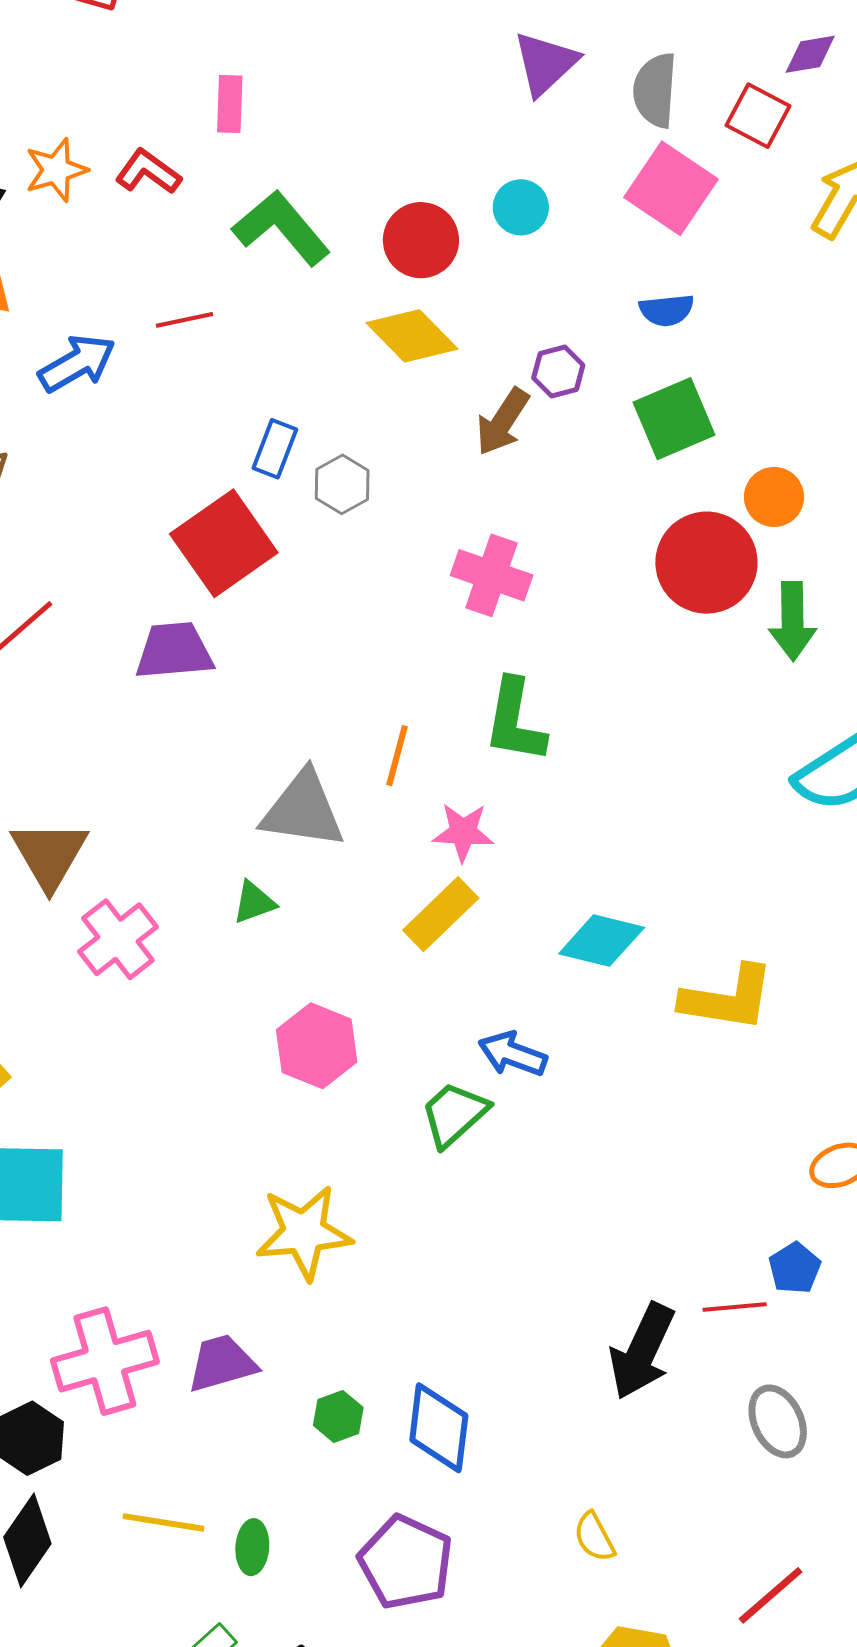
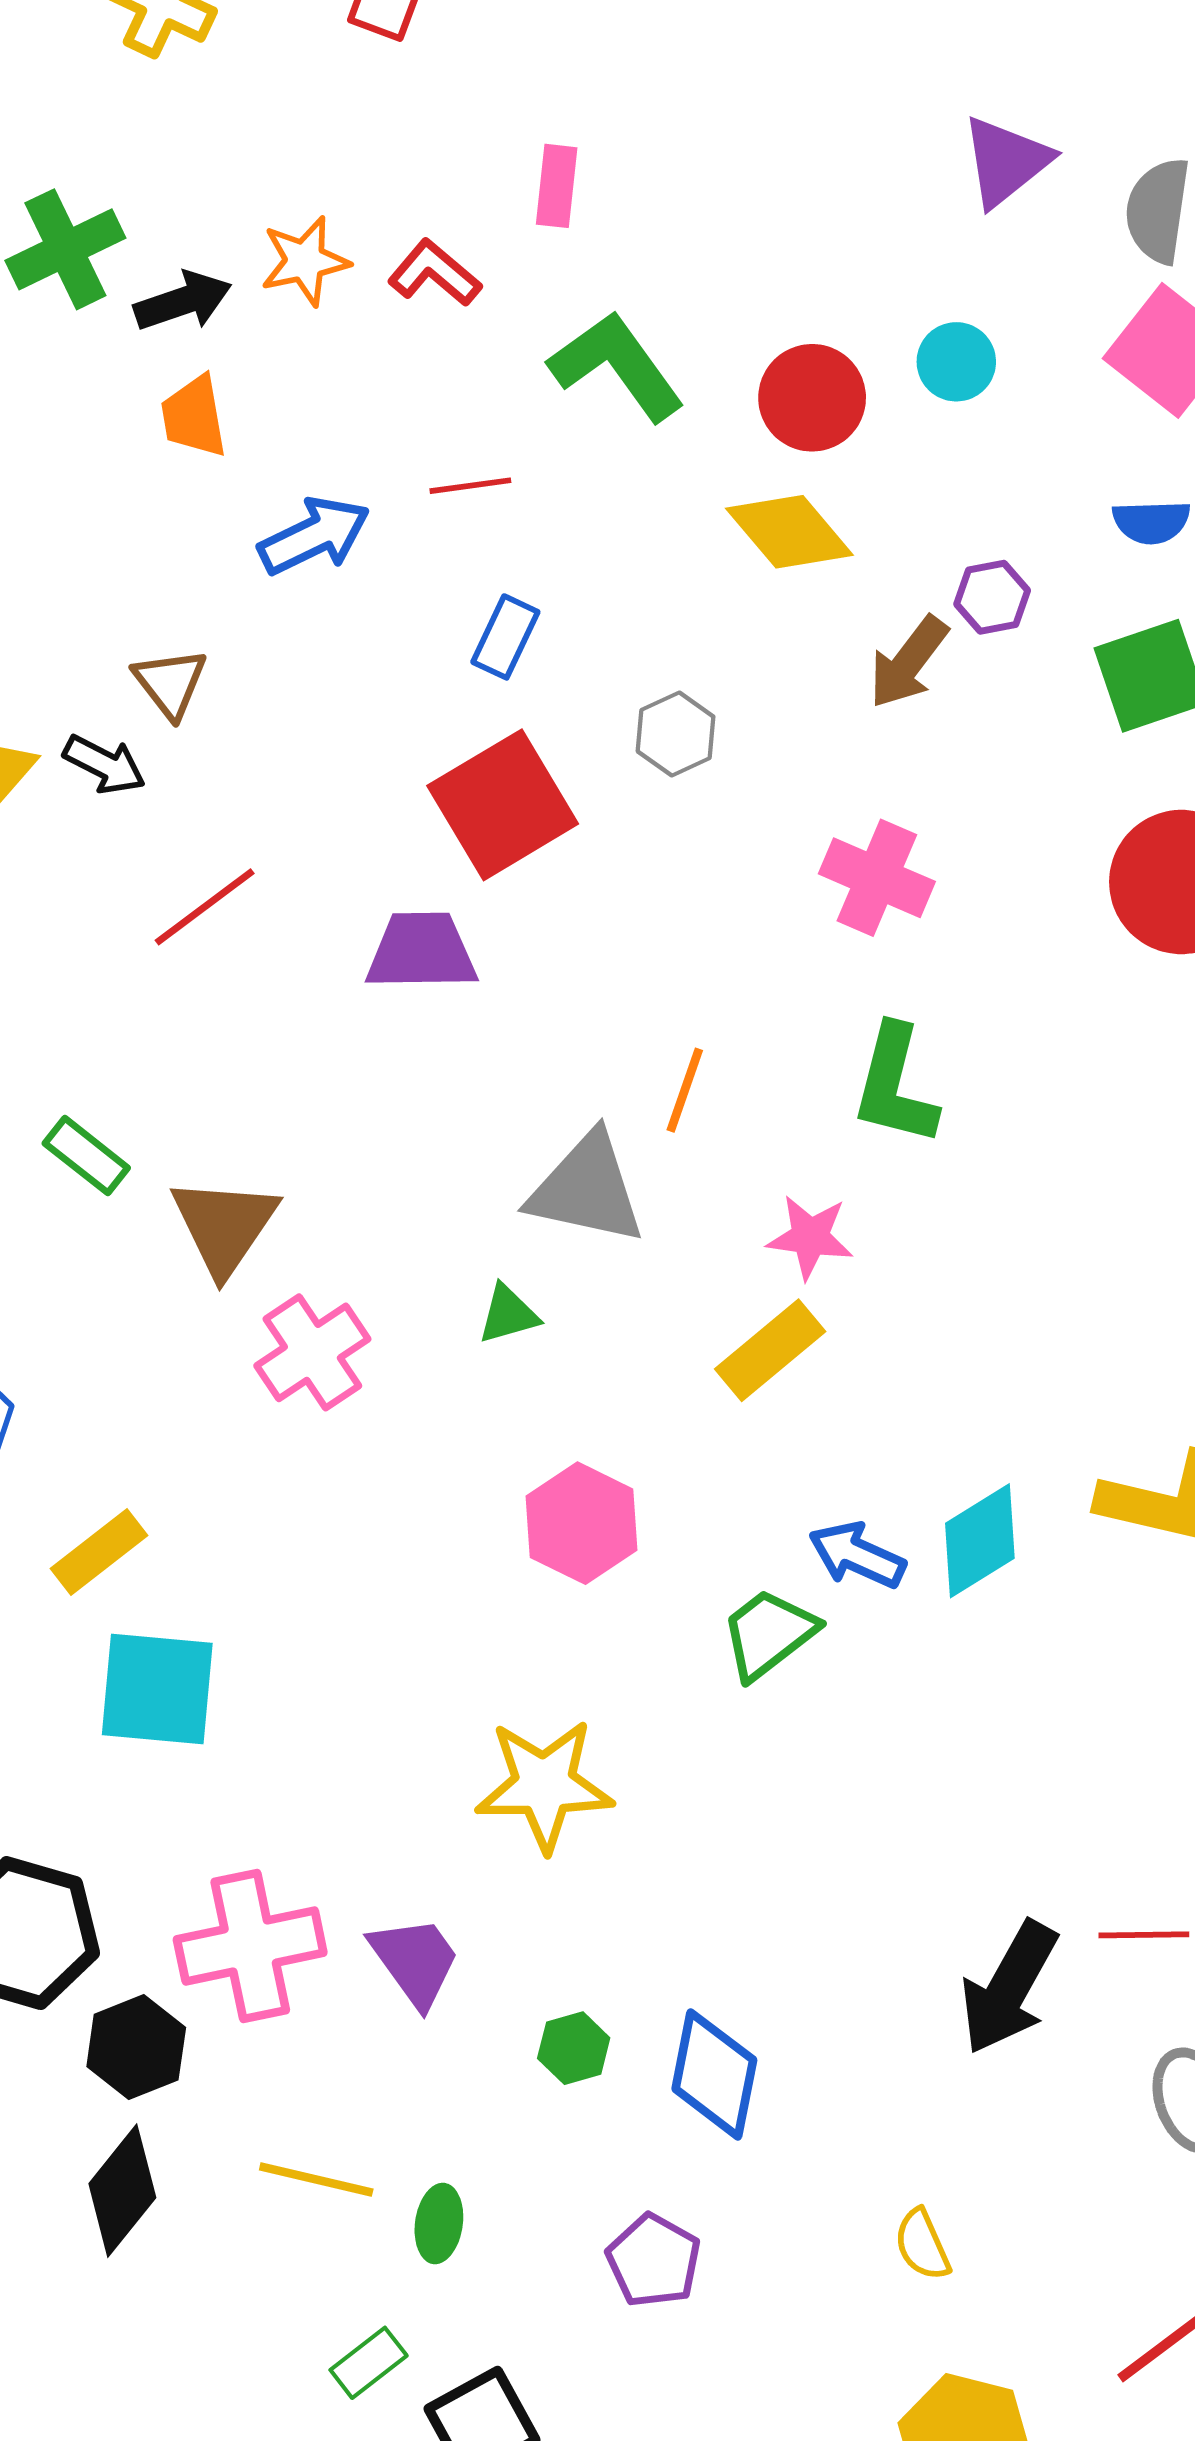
blue rectangle: (275, 449) -> (505, 637), moved
orange line: (397, 756) -> (685, 1090), moved
cyan diamond: (602, 941) -> (980, 1541), moved, turned -50
purple trapezoid: (222, 1363) -> (415, 1961), turned 66
purple pentagon: (406, 1562) -> (654, 2261), size x0.7

